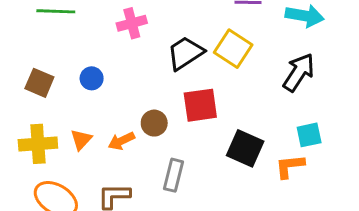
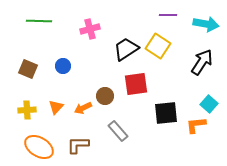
cyan square: (309, 135) -> (209, 104), turned -36
yellow cross: (38, 144) -> (27, 110), size x0.7
black square: (245, 148) -> (166, 113), turned -30
gray rectangle: (174, 175) -> (118, 131), turned -55

